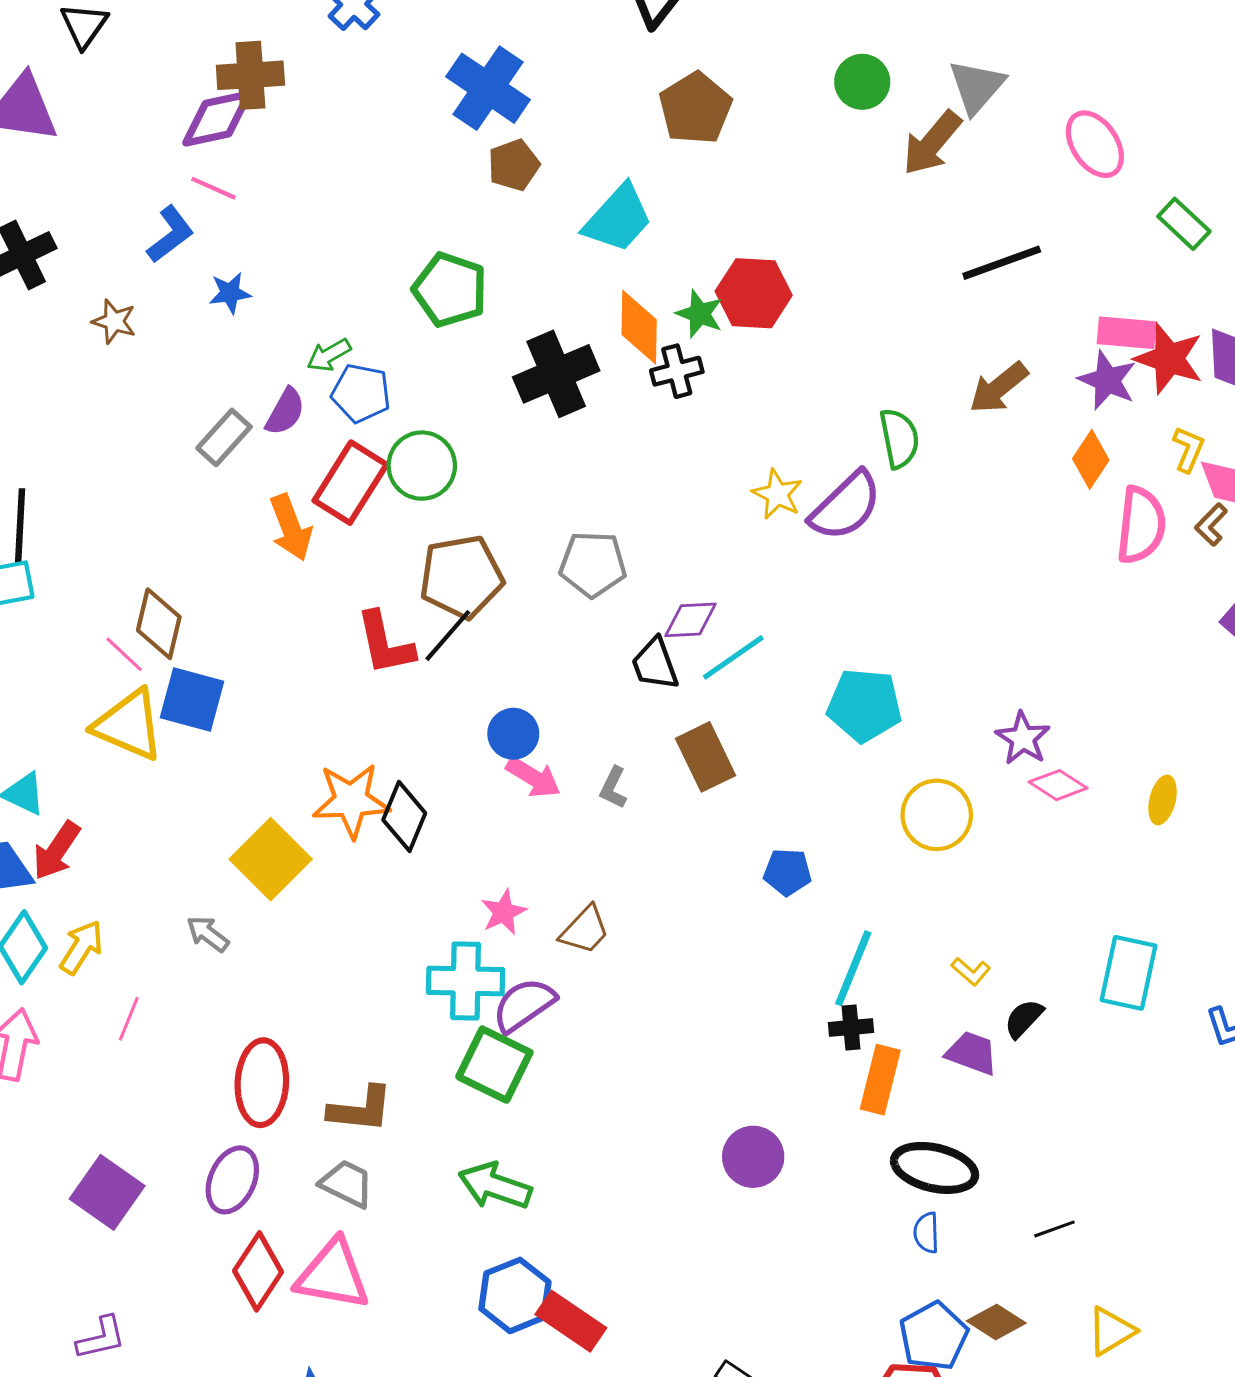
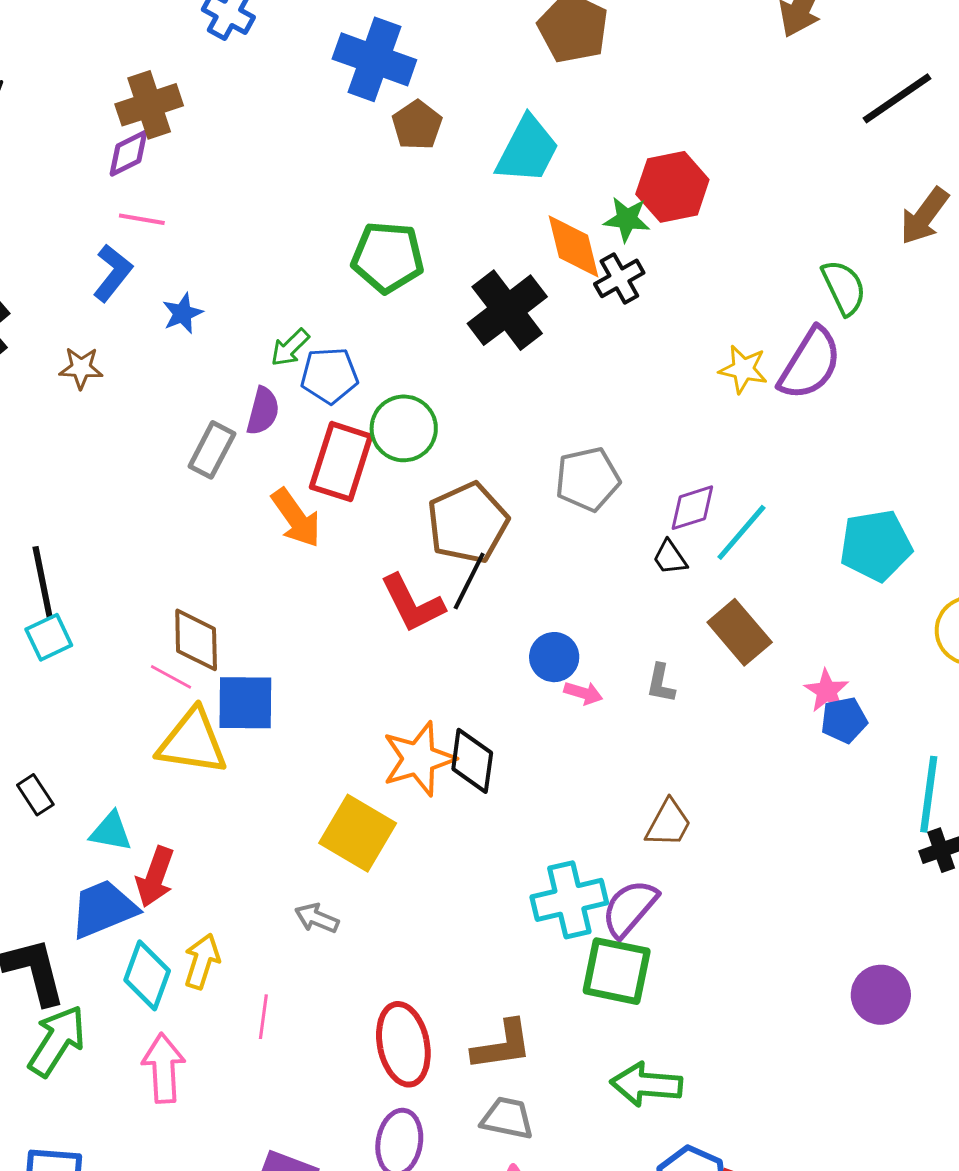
purple diamond: (217, 119) -> (128, 153), size x0.7
black trapezoid: (655, 664) -> (670, 558), size x0.7
pink arrow: (533, 777) -> (583, 693), size x0.7
pink star: (504, 912) -> (827, 691), moved

